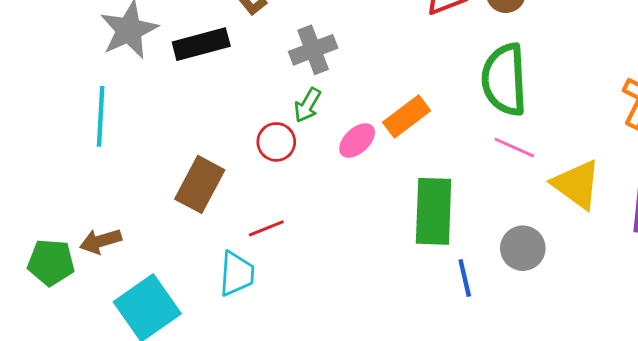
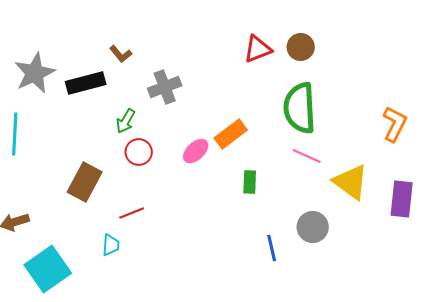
green arrow: (307, 105) -> (126, 121), moved
green rectangle: (434, 211) -> (250, 182), moved, size x0.5
cyan trapezoid: (237, 274) -> (111, 245), size x0.7

